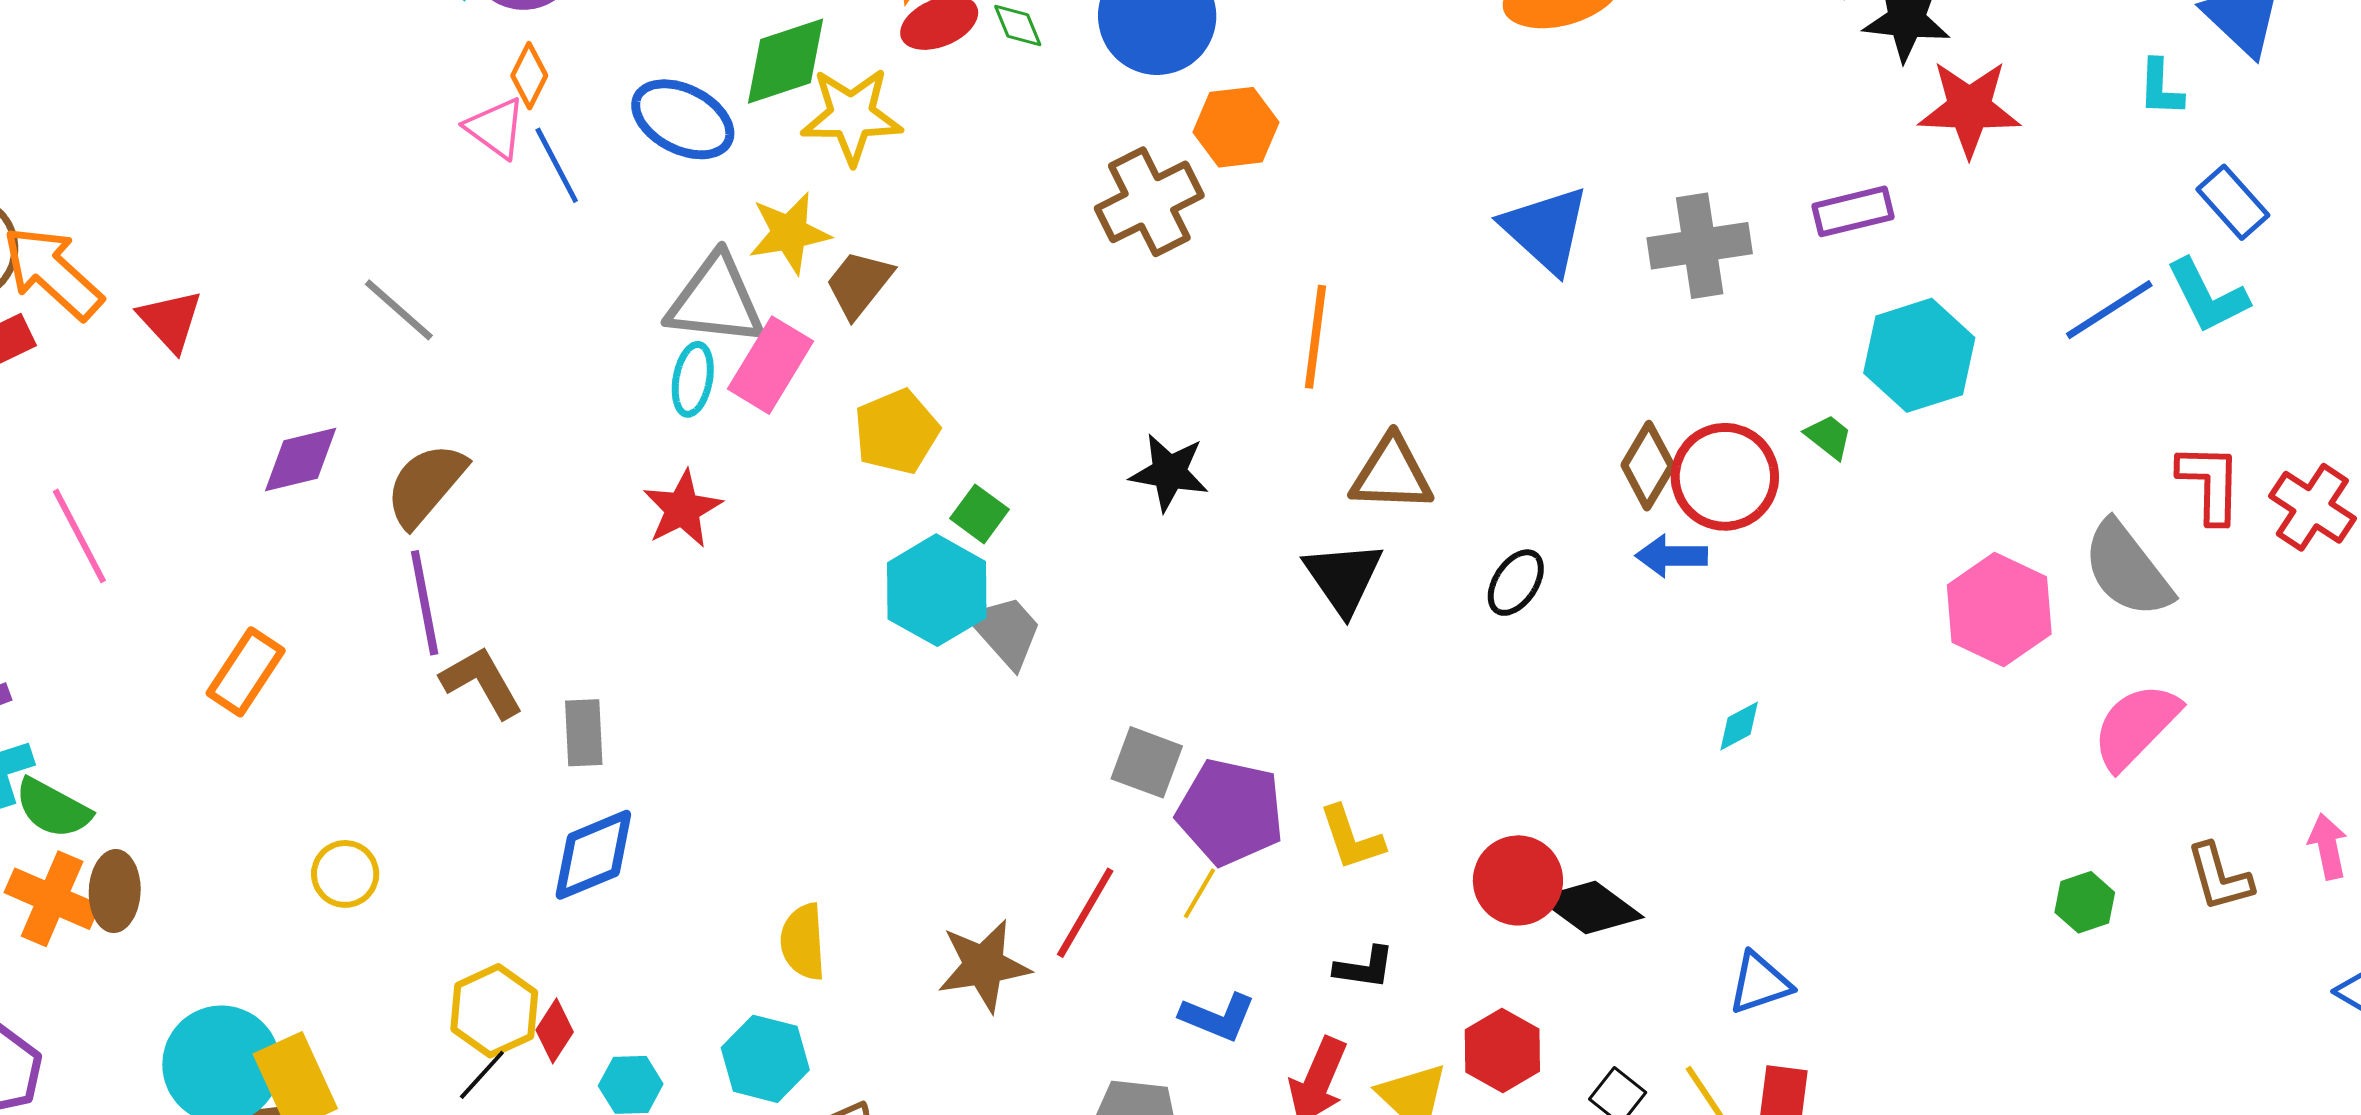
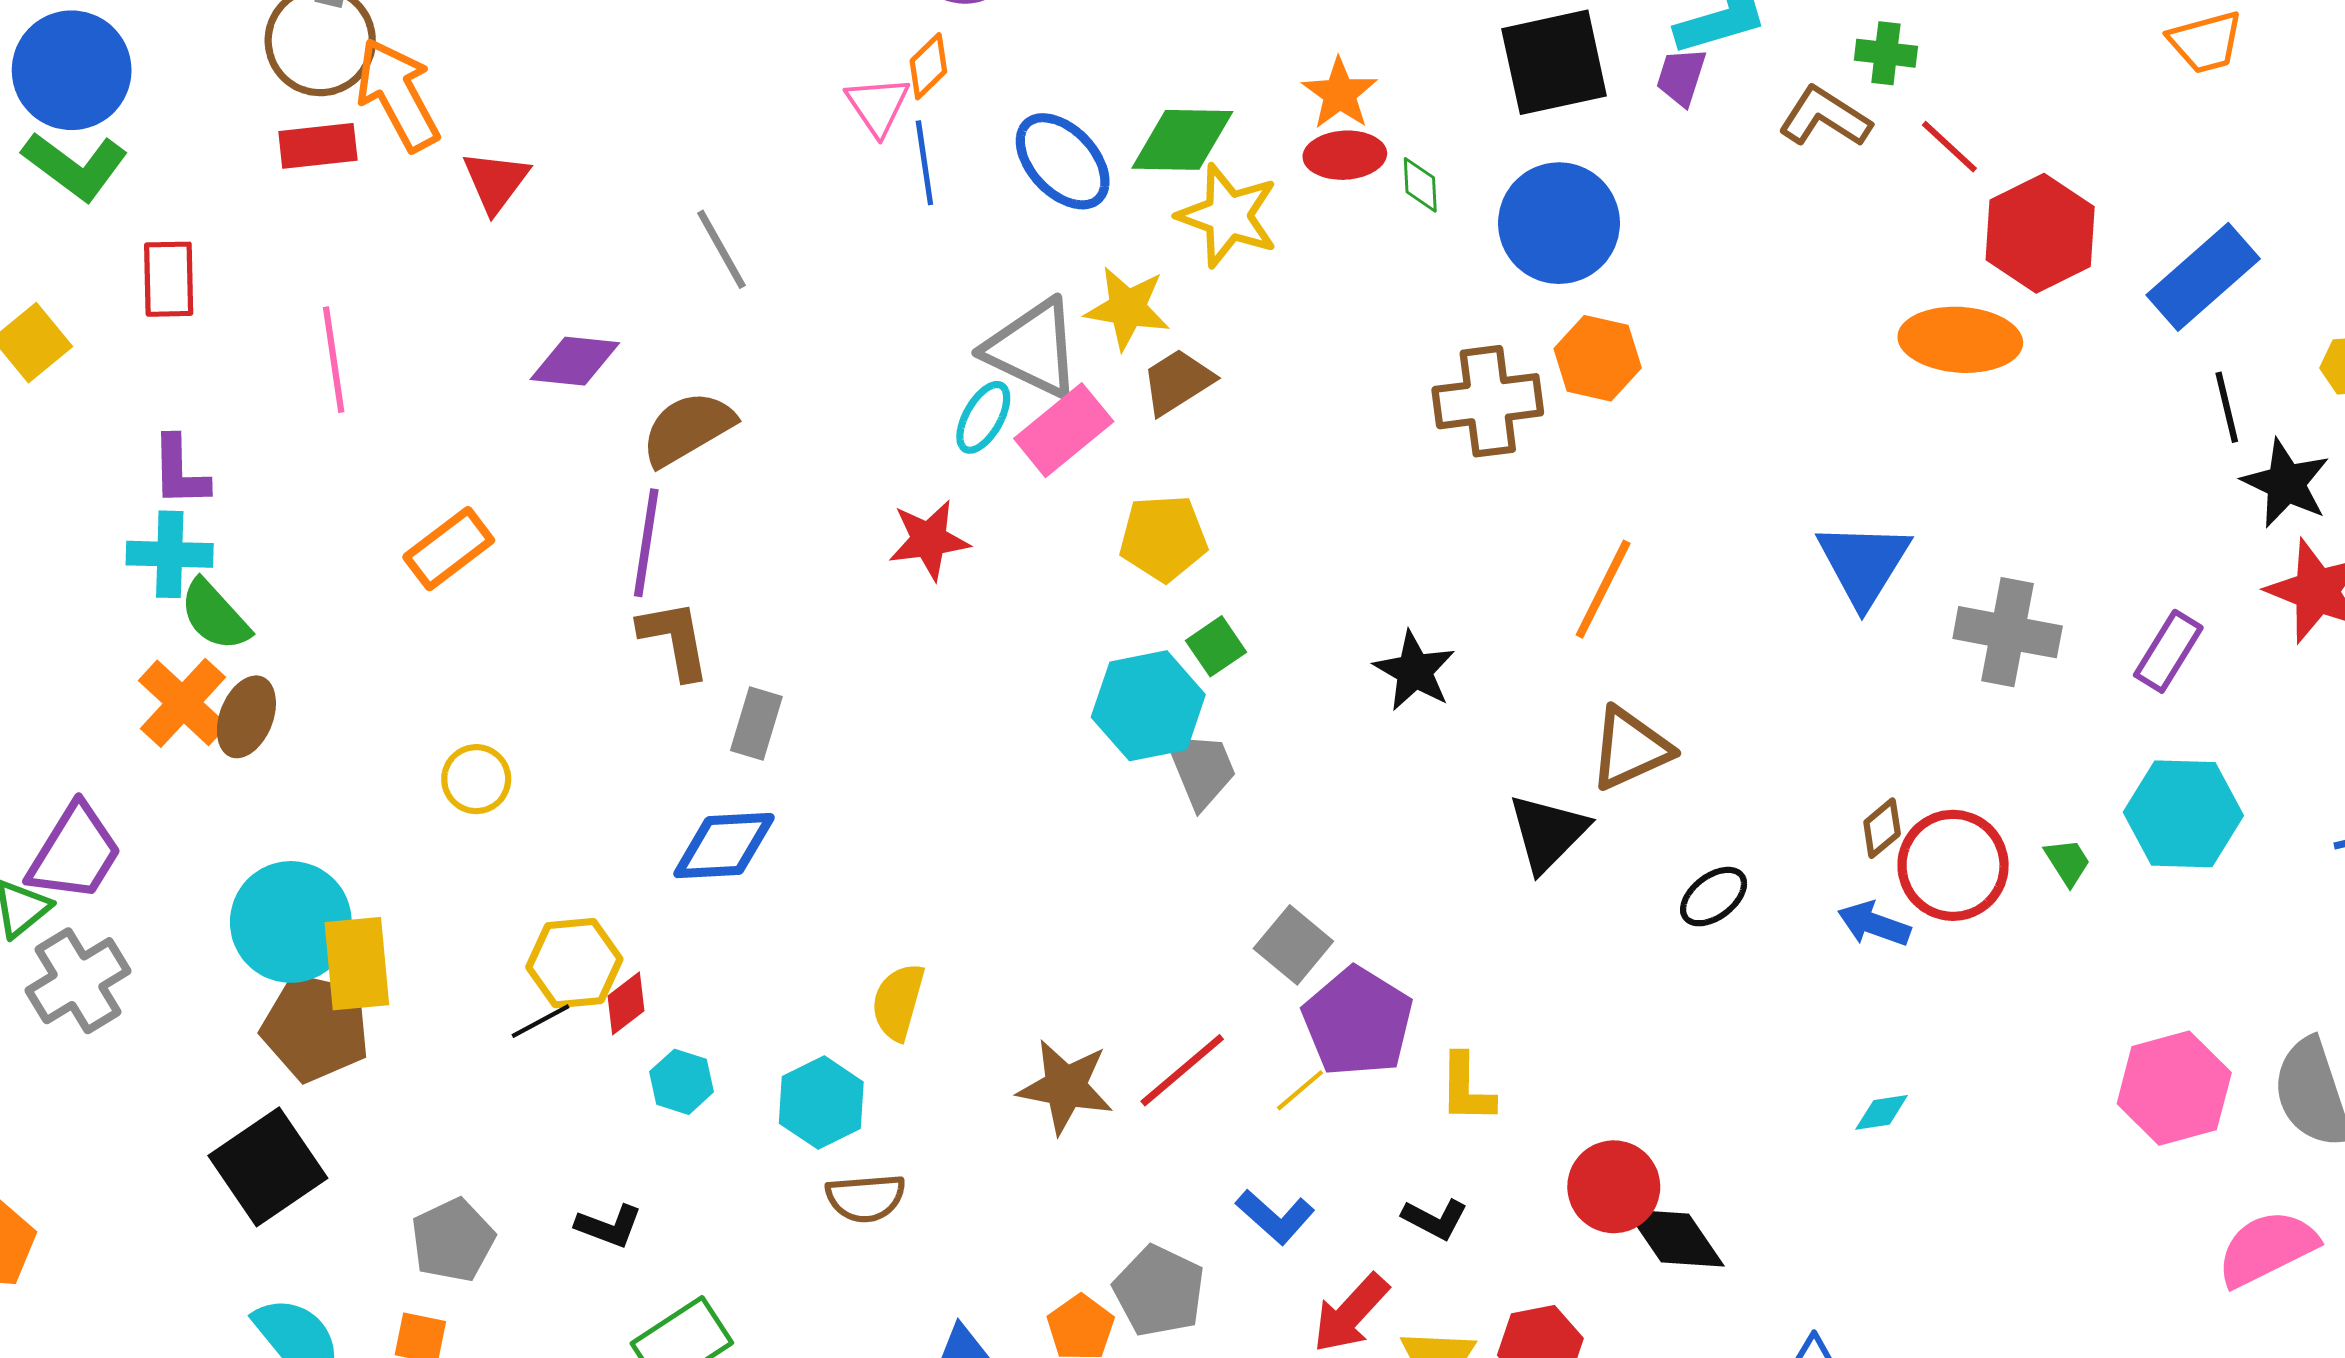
purple rectangle: (1853, 211) -> (2168, 651), turned -64
brown diamond: (1648, 466) -> (1882, 828), size x0.7
brown triangle: (1392, 474) -> (1630, 749), turned -46

